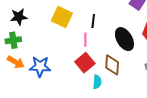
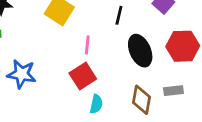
black line: (93, 21) -> (119, 15), moved
brown diamond: (112, 65) -> (142, 100), moved

